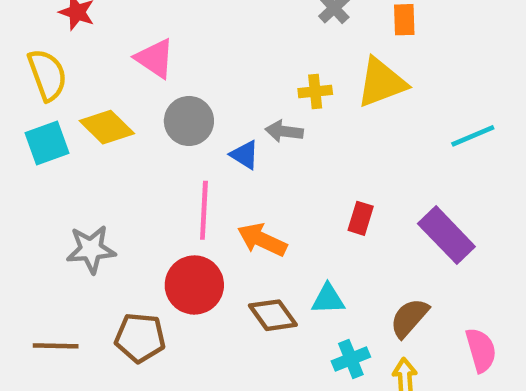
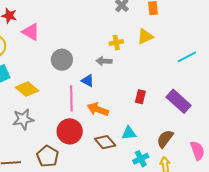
pink triangle: (155, 58) -> (31, 32), moved
yellow triangle: (381, 83) -> (145, 36), size x0.7
yellow diamond: (107, 127) -> (27, 89), moved
blue triangle: (245, 155) -> (88, 81), moved
brown pentagon: (140, 338) -> (48, 156), turned 30

